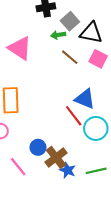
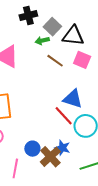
pink line: (18, 167) -> (15, 168), turned 54
blue star: (68, 170) -> (62, 148), moved

